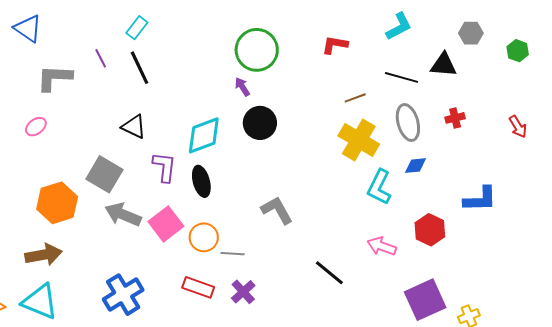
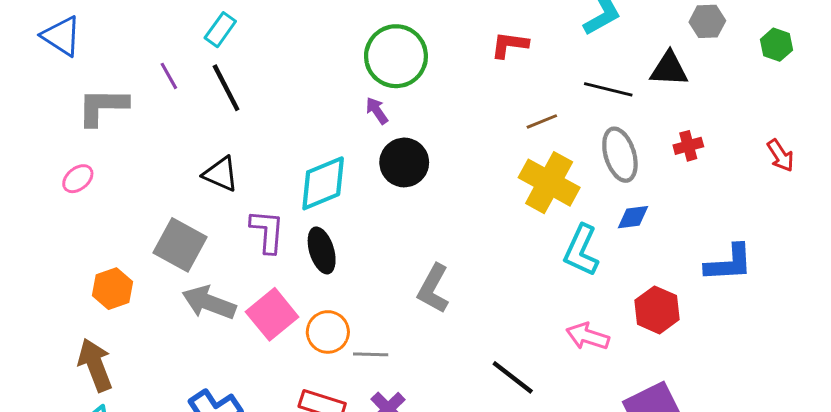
orange hexagon: (57, 203) -> (112, 289), size x0.7
gray L-shape: (277, 210) -> (433, 289), turned -120
brown arrow: (44, 255) -> (95, 365), turned -99

